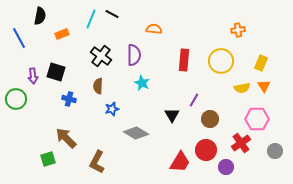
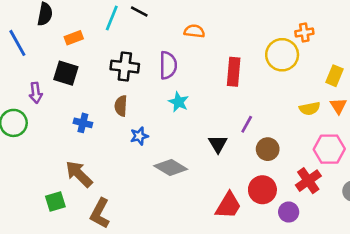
black cross: (101, 56) -> (125, 67), turned -30
yellow circle: (221, 61) -> (282, 55), moved
black square: (56, 72) -> (66, 73), moved
brown L-shape: (97, 162) -> (100, 213), moved

